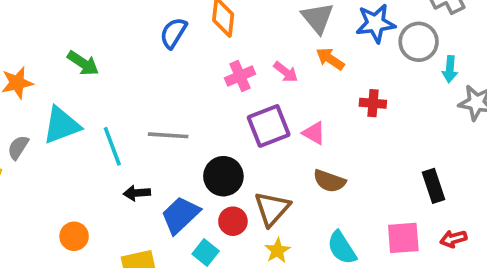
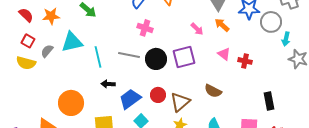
pink cross: (240, 76) -> (145, 28), moved, turned 35
red cross: (373, 103) -> (245, 61), moved
pink triangle: (314, 133) -> (224, 54), moved
black circle: (223, 176) -> (156, 59), moved
red circle: (233, 221) -> (158, 95), moved
orange circle: (74, 236) -> (71, 103), size x1.6

